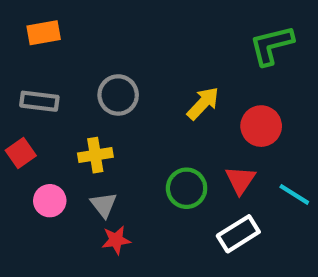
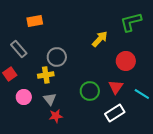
orange rectangle: (44, 33) -> (35, 21), moved
gray circle: (118, 95) -> (57, 57), moved
gray rectangle: (39, 101) -> (19, 49), turned 42
yellow arrow: (203, 103) -> (100, 39), moved

